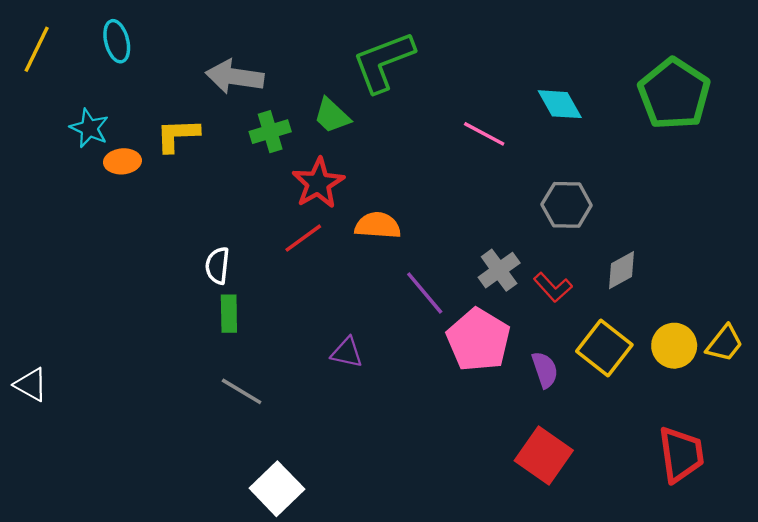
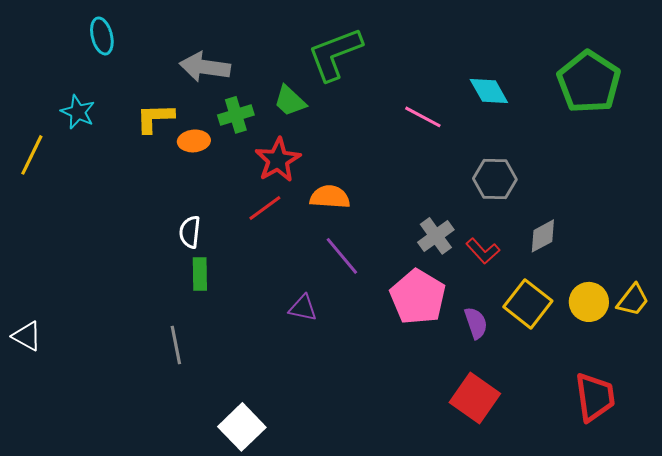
yellow line: (37, 49) -> (32, 155), moved
orange ellipse: (122, 161) -> (194, 141), moved
purple line: (425, 293) -> (342, 256), moved
gray line: (242, 391) -> (176, 345), moved, turned 48

